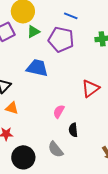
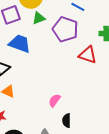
blue trapezoid: (37, 68) -> (20, 44), moved
red triangle: (91, 88) -> (88, 55), moved, turned 48

